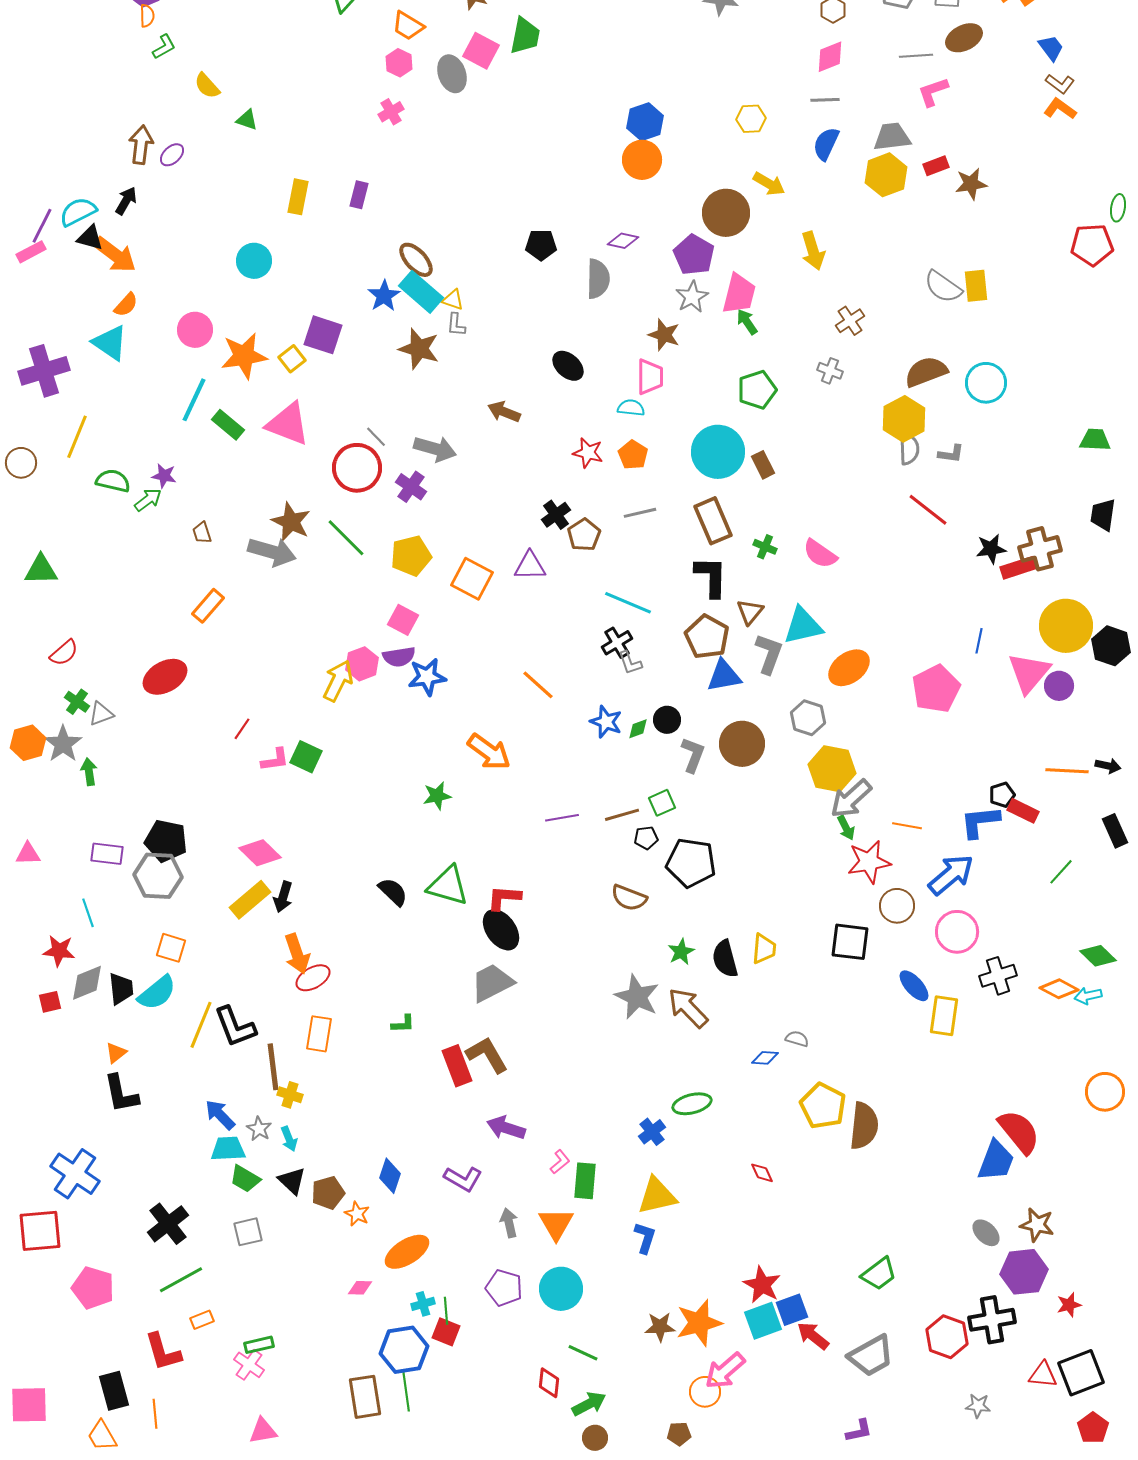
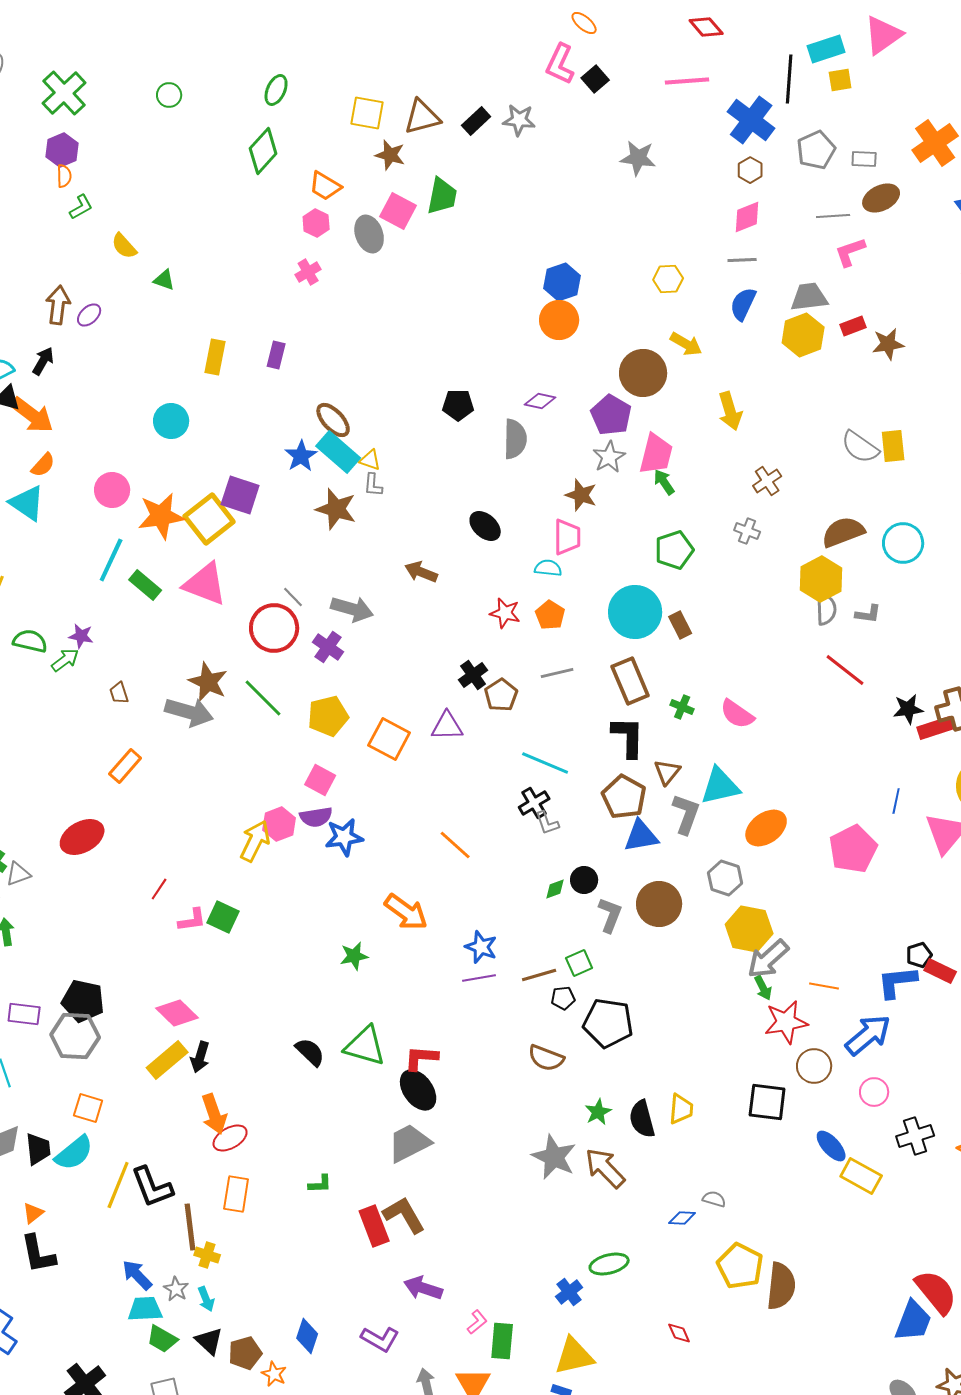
yellow square: (292, 359) -> (209, 519), size x1.8
blue star: (606, 722) -> (481, 947), moved
pink circle: (957, 932) -> (874, 1092), size x0.7
yellow rectangle: (944, 1016) -> (861, 1176), turned -69

